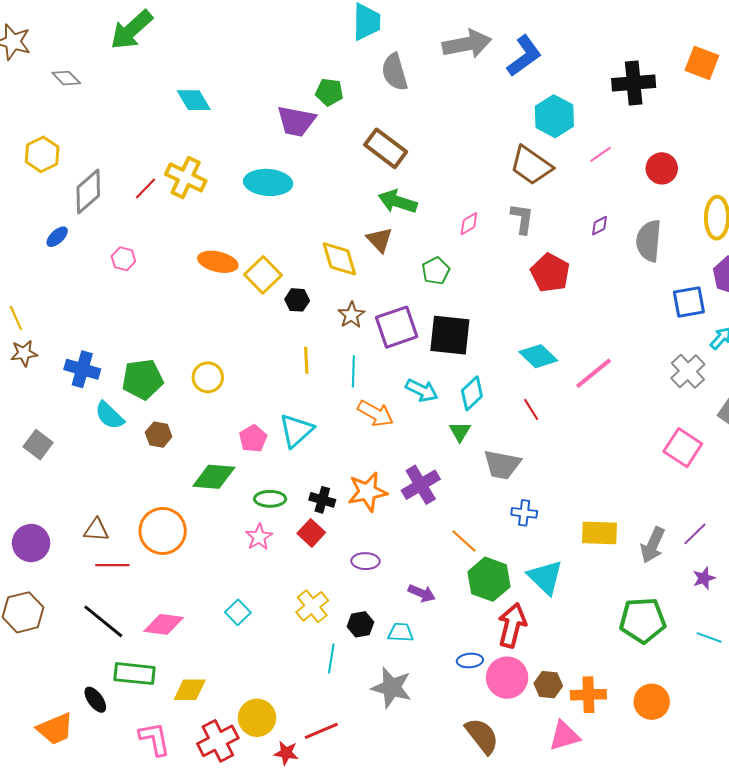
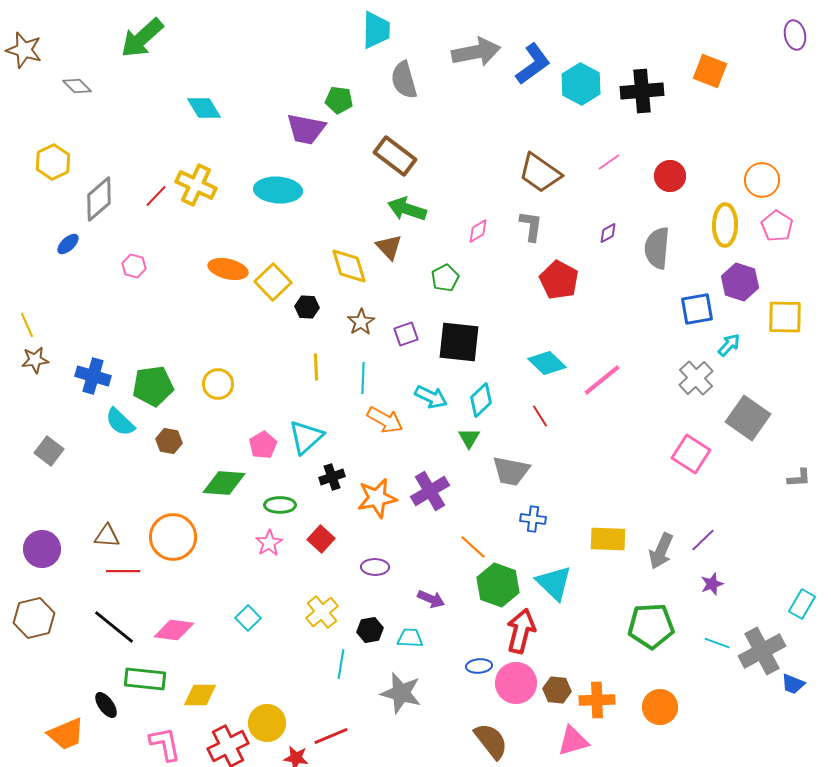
cyan hexagon: (554, 116) -> (581, 84), moved
purple square: (397, 327) -> (406, 334), size x0.6
black cross: (322, 500) -> (332, 477), moved, turned -35

